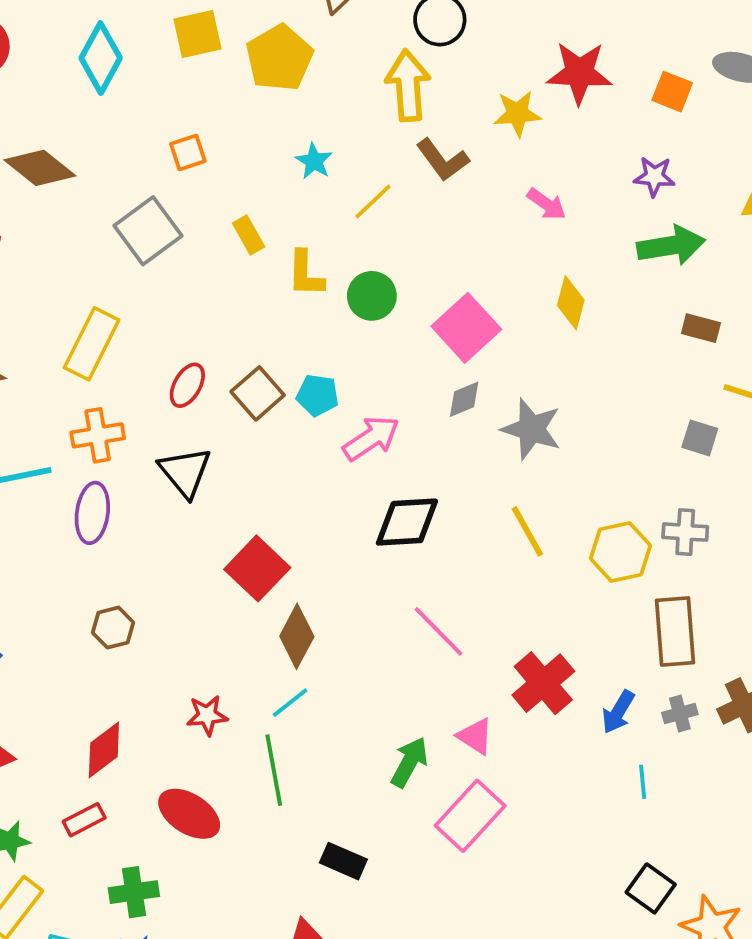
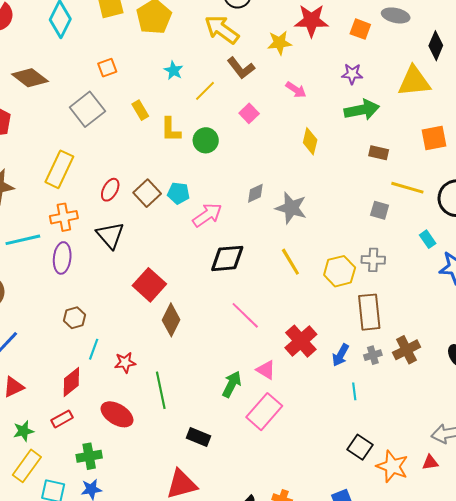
yellow arrow: (408, 85) -> (222, 30), turned -48
pink square: (466, 328) -> (249, 113), moved, size x0.6
cyan line: (290, 703) -> (94, 349), moved, turned -30

